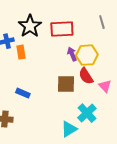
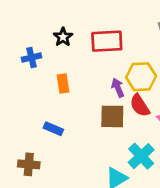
black star: (30, 26) -> (63, 37), size x0.6
orange rectangle: (21, 52) -> (63, 84), moved
purple arrow: (72, 54) -> (118, 88), moved

